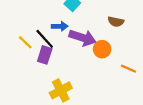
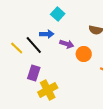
purple arrow: (83, 38) -> (67, 44), size x0.6
purple rectangle: (45, 55) -> (34, 73), moved

